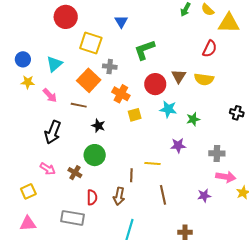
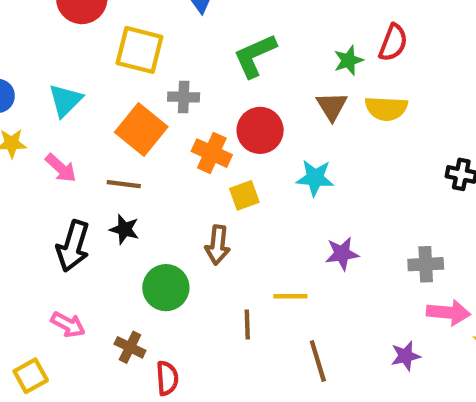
red circle: (155, 84) -> (260, 130), moved
green star: (193, 119) -> (348, 60), moved
black star: (98, 126) -> (124, 229), moved
brown cross: (75, 173) -> (130, 347), moved
brown arrow: (119, 196) -> (218, 245), moved

